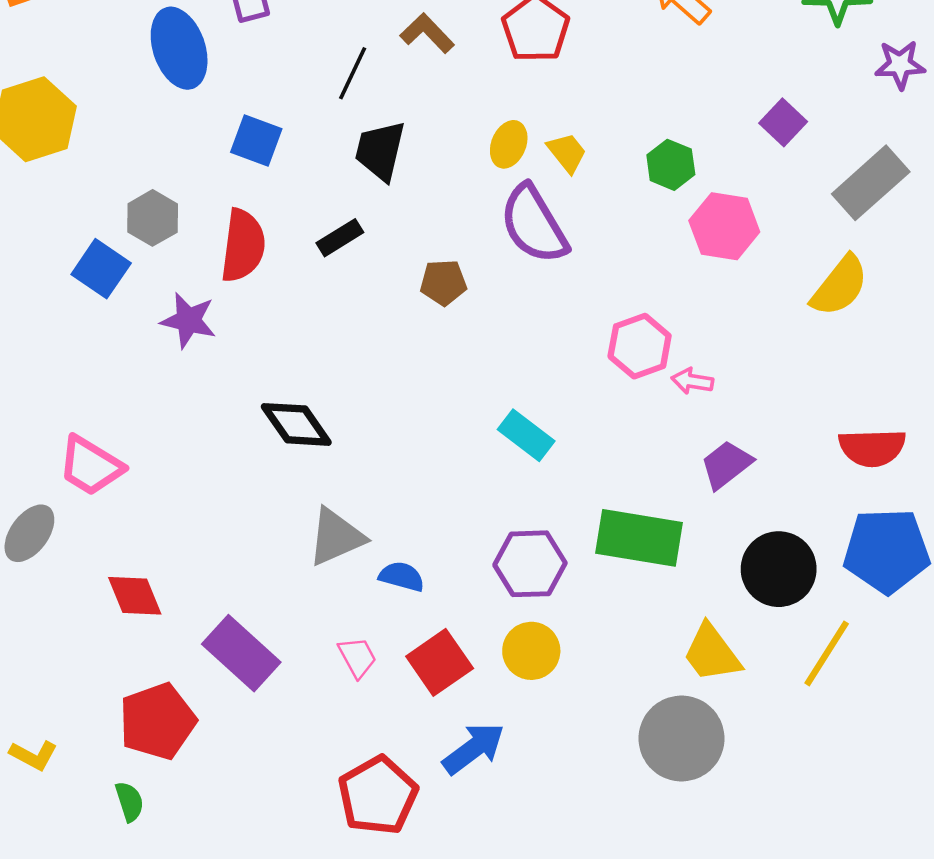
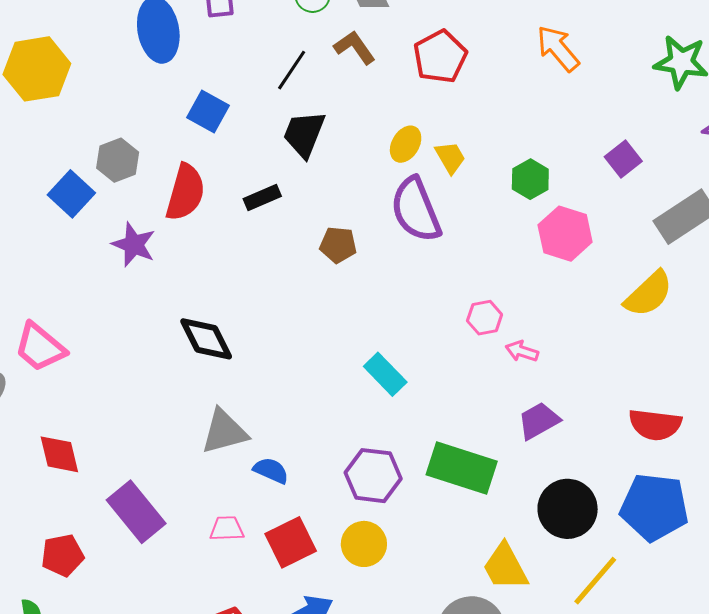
pink hexagon: (640, 346) -> (485, 318), size x0.7
pink trapezoid: (357, 657) -> (227, 529), turned -72
red pentagon: (157, 721) -> (62, 555), size x0.7

